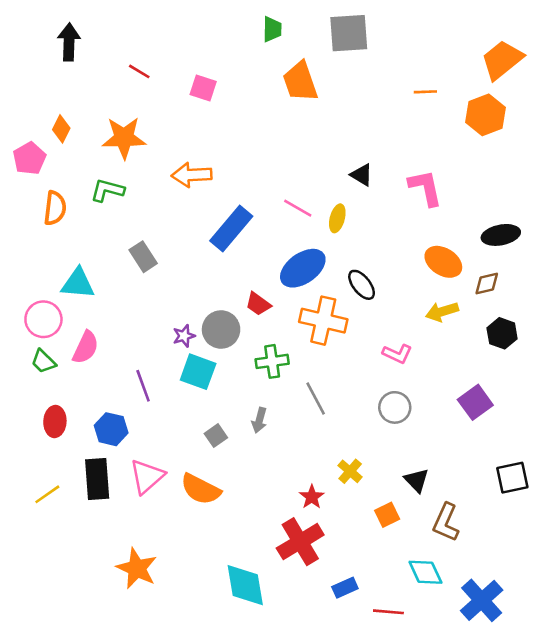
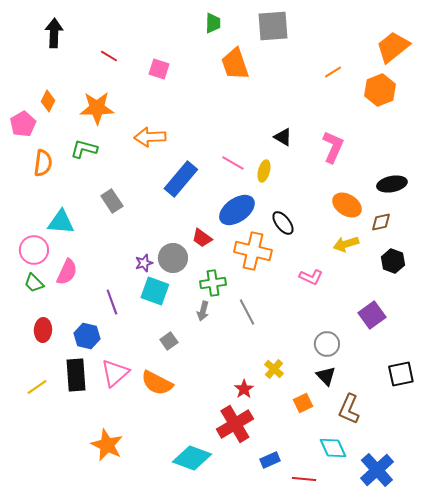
orange line: (425, 92) -> (333, 72), turned -30
pink L-shape: (425, 188) -> (333, 147), turned 36
gray circle: (395, 407) -> (327, 344), moved
gray arrow: (259, 420) -> (203, 311), moved
cyan diamond: (245, 585) -> (192, 458), turned -60

